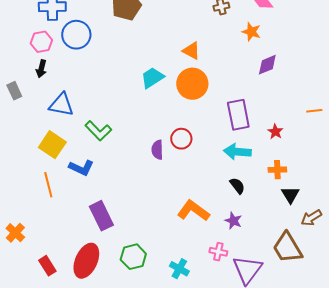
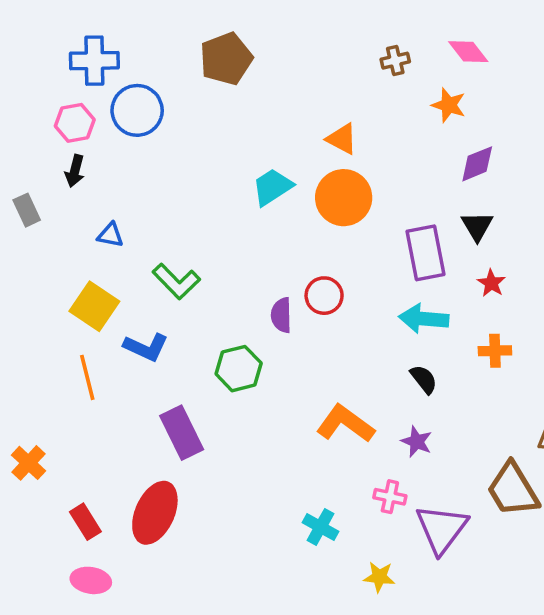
blue triangle: (61, 105) -> (110, 235), size x0.6
black triangle: (290, 195) -> (477, 226), moved
green hexagon: (133, 257) -> (239, 369), moved

